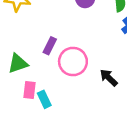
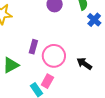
pink rectangle: (30, 90) -> (47, 81), moved, turned 32

